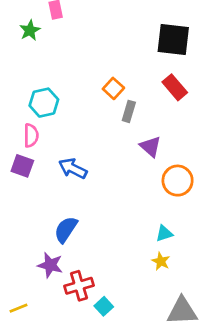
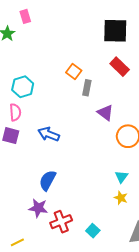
cyan triangle: (164, 233) -> (121, 177), turned -32
cyan square: (104, 306) -> (93, 231), moved

